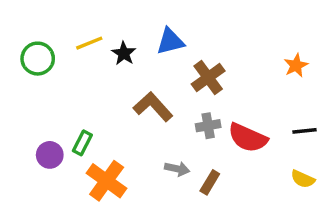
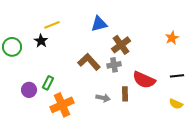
black star: (124, 53) -> (41, 41), moved
green circle: (38, 59) -> (12, 47), moved
gray cross: (208, 126) -> (114, 65), moved
orange cross: (107, 181) -> (62, 105), turned 30
brown rectangle: (210, 182) -> (125, 94), moved, turned -32

